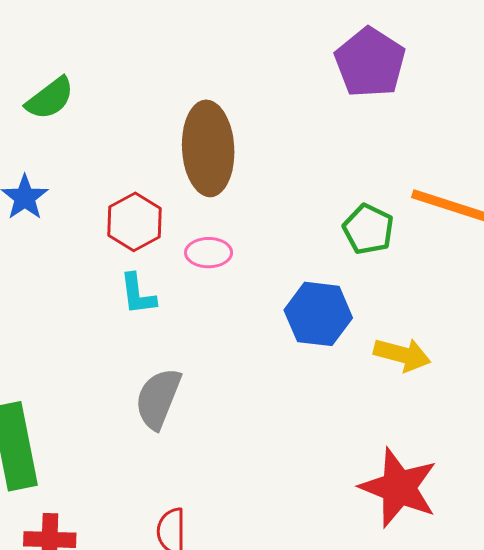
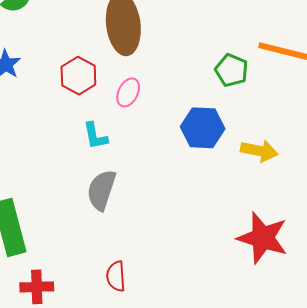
pink ellipse: (209, 253) -> (128, 92), turned -60
cyan L-shape: (138, 294) -> (95, 136), moved

